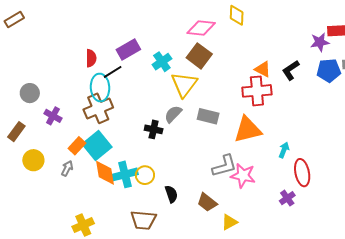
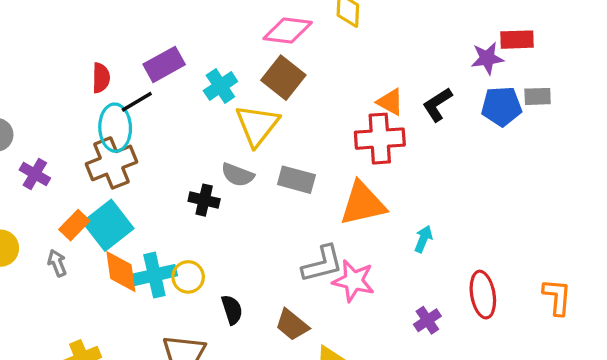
gray semicircle: (173, 114) -> (238, 175), turned -114
gray arrow: (67, 168) -> (57, 263), turned -49
red ellipse: (302, 173) -> (483, 295), moved

